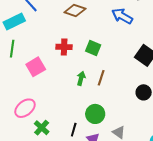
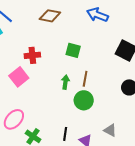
red cross: (64, 47) -> (32, 55), moved
green circle: (95, 114) -> (84, 100), moved

